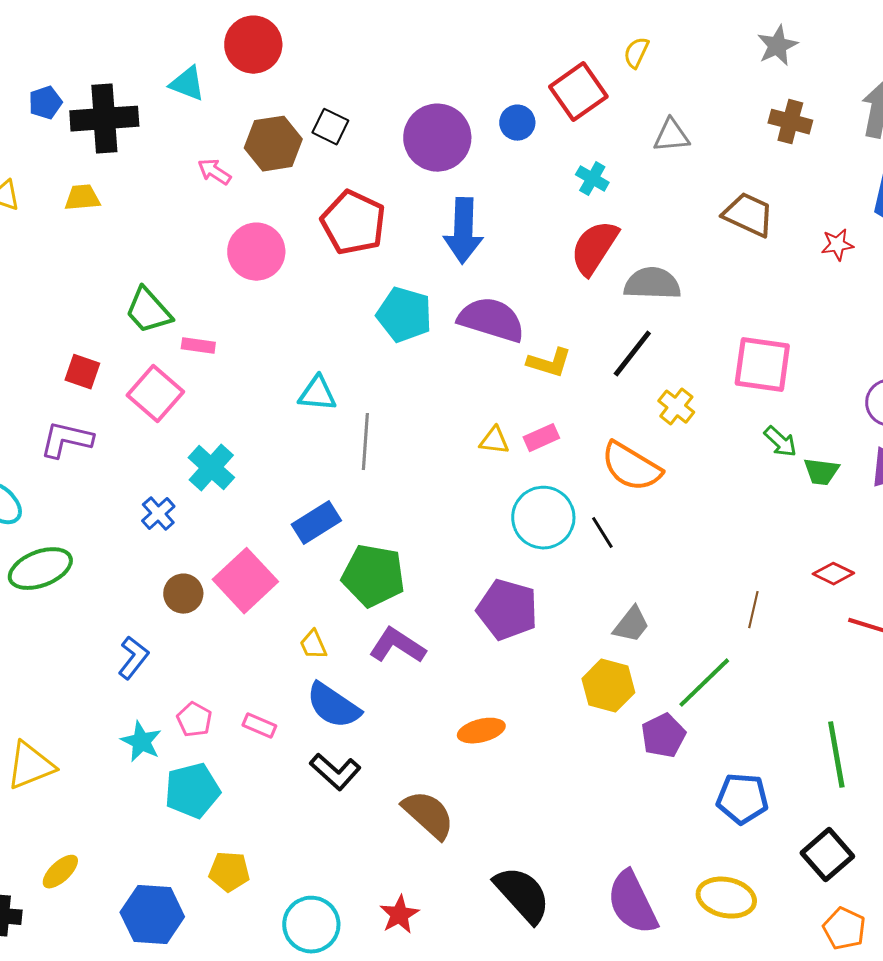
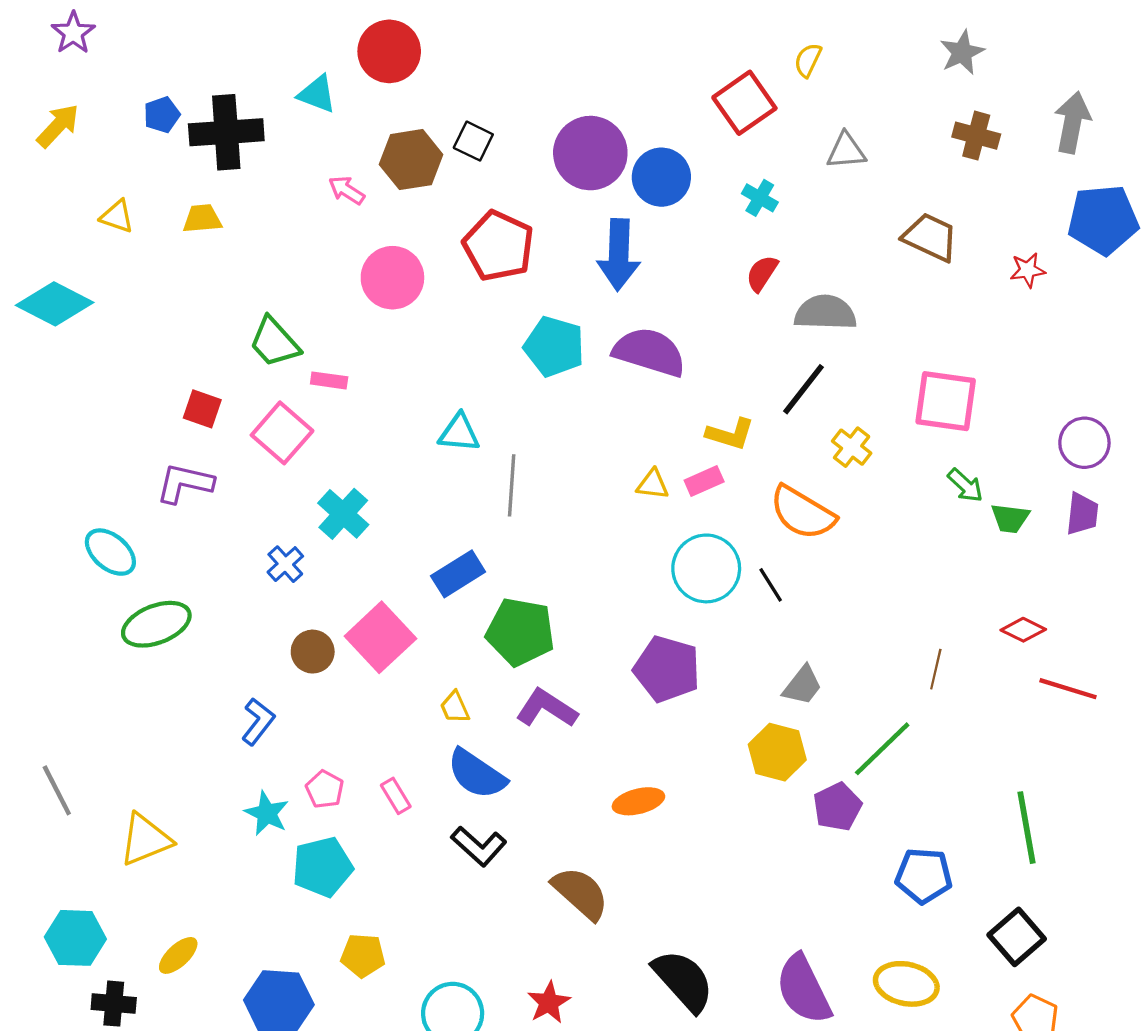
blue circle: (517, 123) -> (661, 177), moved, size x1.5
red semicircle: (594, 248) -> (762, 273), size x0.6
yellow L-shape: (549, 363) -> (730, 434), moved
pink rectangle: (259, 726) -> (396, 796), turned 36

